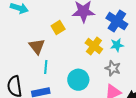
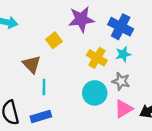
cyan circle: (78, 80) -> (95, 93), moved

